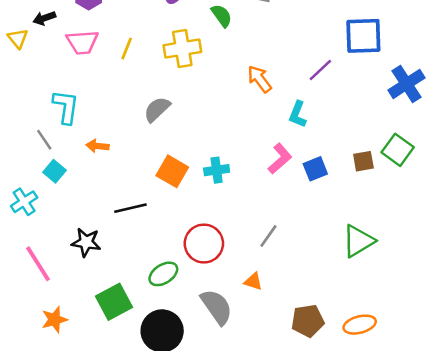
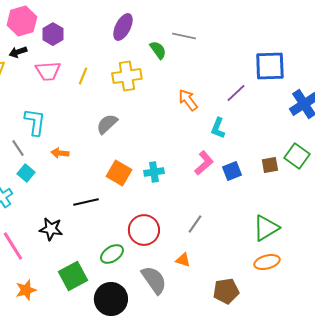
orange ellipse: (360, 325) -> (267, 262), moved

